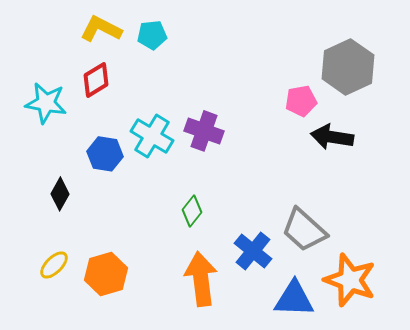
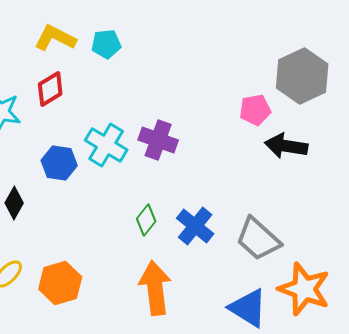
blue cross: (253, 251) -> (195, 226), moved
blue triangle: (294, 299) -> (248, 308), turned 30

